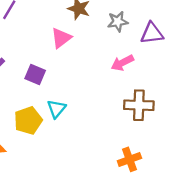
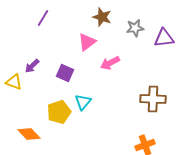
pink arrow: (122, 63) -> (110, 63), moved

